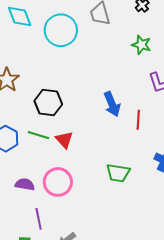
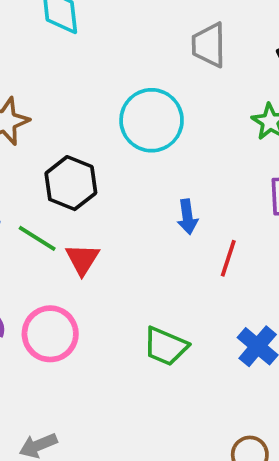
cyan circle: (61, 30) -> (152, 120), moved
blue arrow: (112, 104) -> (187, 217), size x0.7

